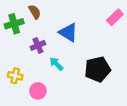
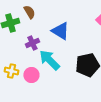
cyan arrow: (56, 64) -> (49, 60), size x1.6
pink circle: (38, 91) -> (31, 75), moved

